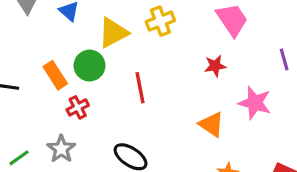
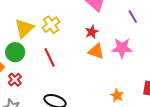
yellow cross: (160, 21) -> (51, 25), moved
orange triangle: (211, 124) -> (96, 51), moved

